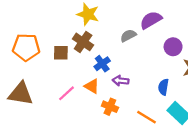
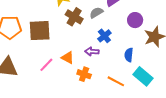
brown cross: (83, 42) -> (74, 17), moved
brown square: (61, 53) -> (40, 31), size x1.6
blue cross: (102, 64) -> (104, 36), moved

